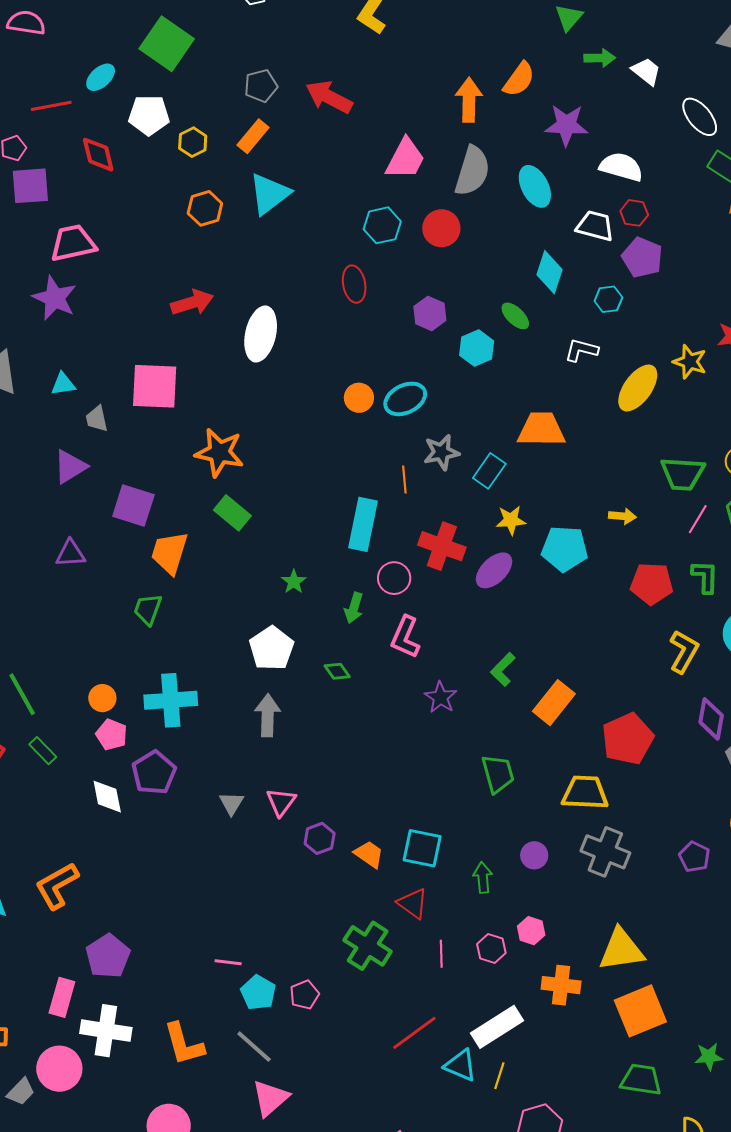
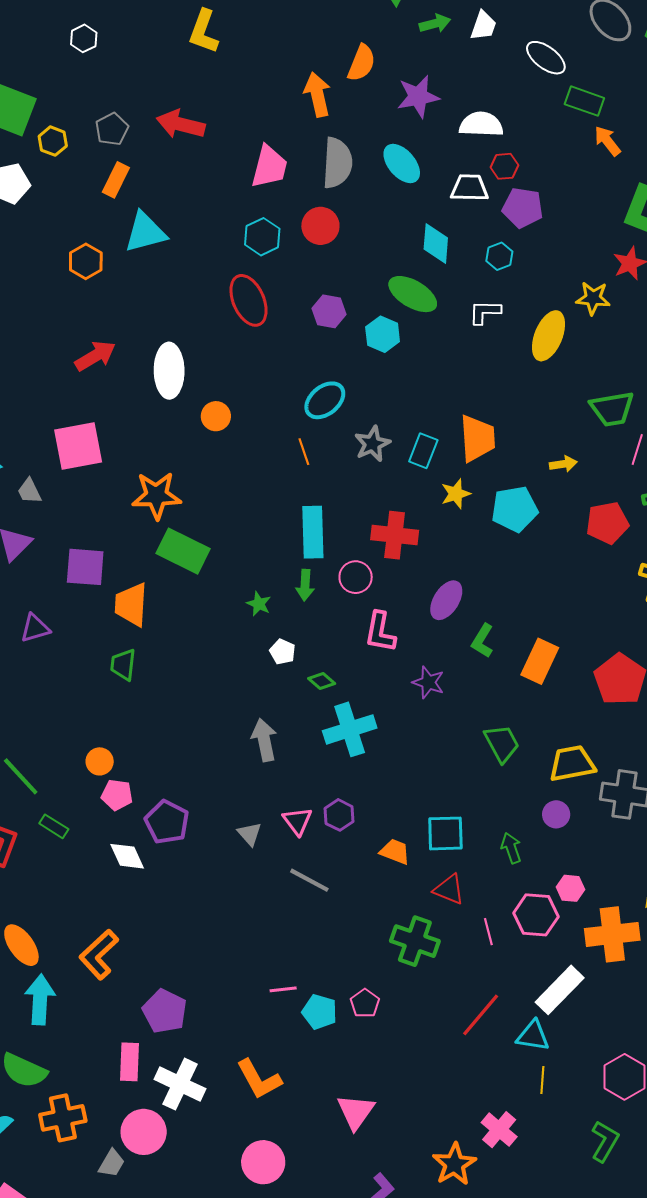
white trapezoid: (646, 71) -> (483, 26), turned 84
yellow hexagon: (193, 142) -> (53, 141), moved
cyan triangle: (269, 194) -> (145, 232), turned 36
red ellipse: (354, 284) -> (249, 300), size x1.4
green ellipse: (515, 316) -> (413, 294), size x1.6
orange circle: (359, 398) -> (216, 416), moved
orange trapezoid: (541, 429) -> (477, 438), moved, turned 99
orange line: (404, 480) -> (304, 452), moved
green rectangle: (232, 513) -> (183, 551), size x1.4
purple ellipse: (494, 570) -> (446, 600), moved
green arrow: (354, 608) -> (305, 585), moved
white pentagon: (272, 648) -> (283, 652), moved, size x0.6
cyan cross: (171, 700) -> (350, 729), moved
yellow trapezoid: (585, 793) -> (572, 764), moved
purple hexagon: (320, 838) -> (339, 815), moved
pink hexagon: (491, 948) -> (536, 915), size x1.5
orange cross: (561, 985) -> (612, 934), size x1.4
white cross: (106, 1031) -> (180, 1084), turned 30
gray line: (254, 1047) -> (309, 880), moved
yellow line: (499, 1076) -> (542, 1080), moved

